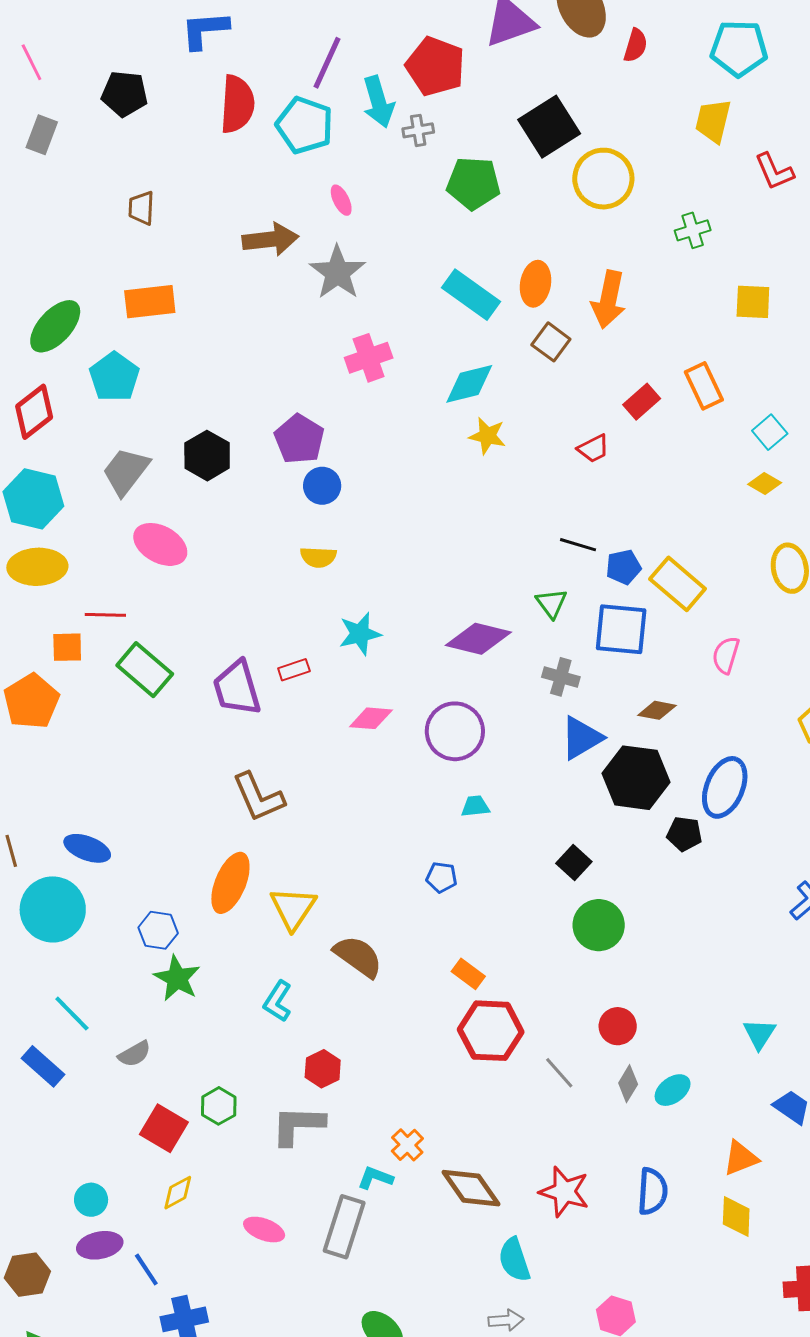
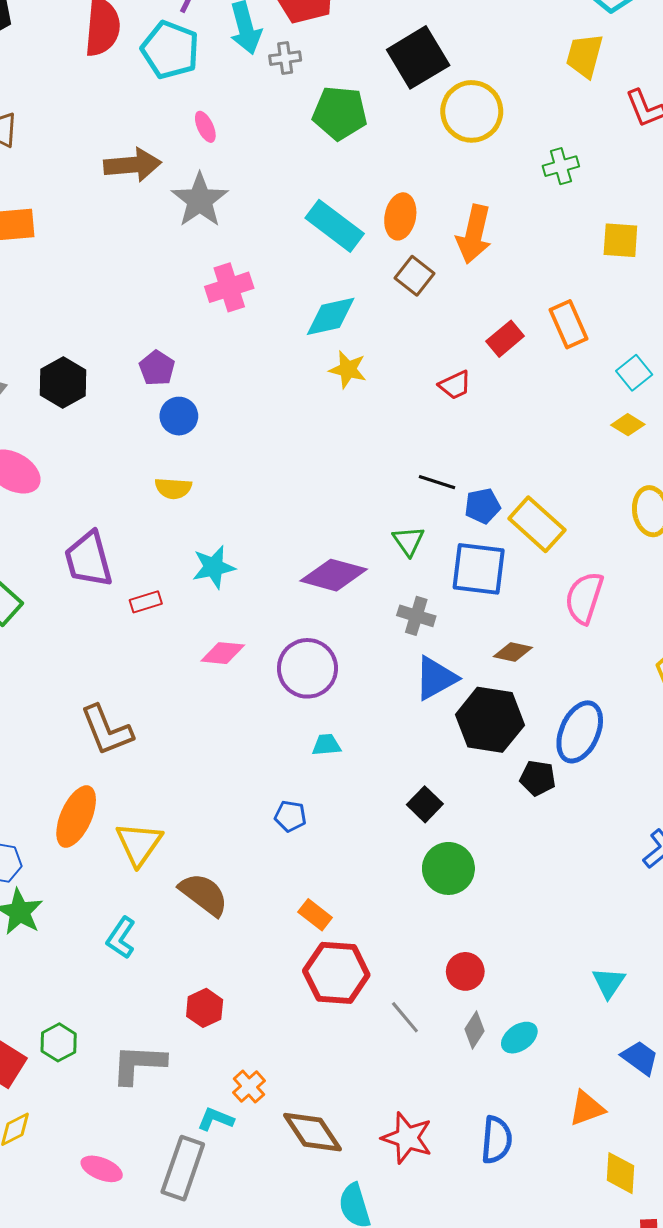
purple pentagon: (299, 439) -> (157, 368), size x0.7
pink semicircle: (726, 655) -> (584, 598), size x1.4
purple trapezoid: (237, 688) -> (88, 559), moved
red hexagon: (323, 1069) -> (205, 1008), moved
yellow diamond: (736, 1216) -> (620, 1173), moved

